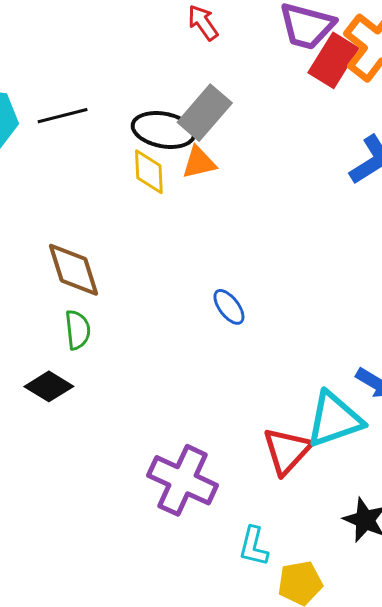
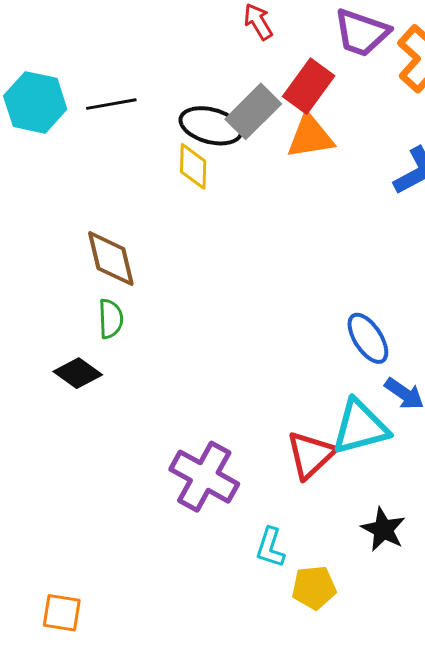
red rectangle: (333, 60) -> (309, 86), moved
orange triangle: (199, 162) -> (310, 137), moved, size x1.4
blue ellipse: (229, 307) -> (368, 338), moved, size x1.4

